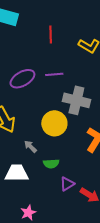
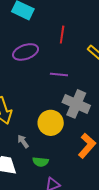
purple ellipse: (22, 79) -> (26, 52), moved

